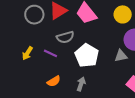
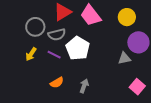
gray circle: (34, 15) -> (35, 27), moved
gray semicircle: (65, 37) -> (57, 34), moved
white pentagon: (87, 55) -> (78, 48), moved

